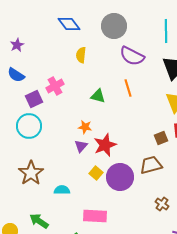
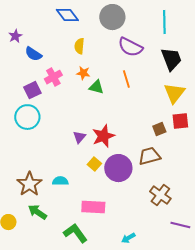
blue semicircle: (16, 75) -> (33, 54), moved
orange star: (85, 127) -> (83, 73), moved
brown star: (31, 173) -> (29, 184), moved
brown cross: (162, 204) -> (160, 195), size x1.5

